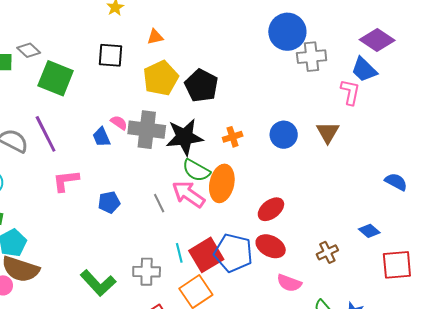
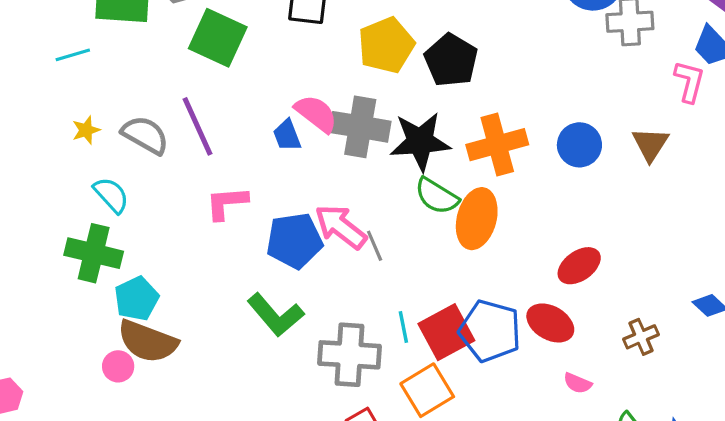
pink semicircle: (119, 123) -> (316, 114), size x1.6
orange cross: (233, 137) -> (497, 145), size x1.8
pink arrow: (188, 194) -> (341, 227), moved
blue pentagon: (109, 202) -> (294, 241), size x1.6
red ellipse: (271, 209) -> (579, 266), moved
gray cross: (147, 272) -> (349, 355), size x1.4
green L-shape: (98, 283) -> (275, 315), moved
pink semicircle: (289, 283) -> (578, 383), size x0.7

